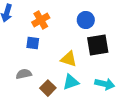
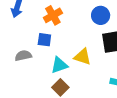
gray semicircle: (24, 74) -> (23, 56), moved
cyan triangle: (71, 82) -> (59, 65), moved

